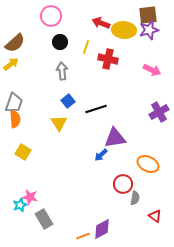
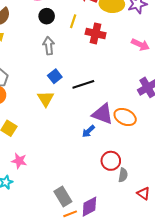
purple triangle: (115, 138) -> (103, 114), turned 30
orange ellipse: (148, 164) -> (125, 117), moved
pink star: (30, 197) -> (19, 161), moved
gray rectangle: (44, 219) -> (63, 196), moved

